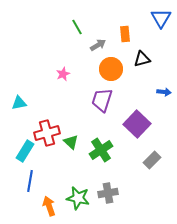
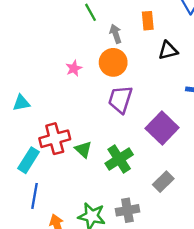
gray arrow: (98, 45) -> (116, 34), turned -77
orange circle: (111, 69) -> (113, 62), moved
gray rectangle: (152, 160) -> (163, 182), moved

